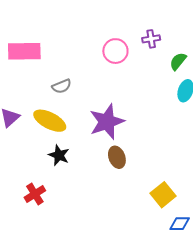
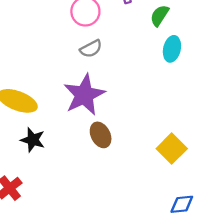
gray semicircle: (62, 86) -> (91, 49), moved
yellow square: (163, 195) -> (172, 149), moved

